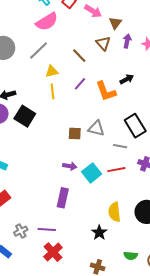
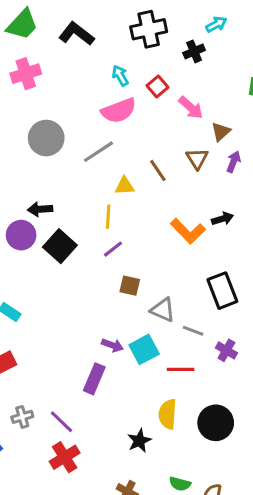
yellow triangle: (52, 71) -> (125, 186), moved
purple line: (80, 84) -> (113, 249), moved
orange L-shape: (106, 91) -> (188, 231), turned -35
gray triangle: (96, 128) -> (163, 310), moved
gray line: (120, 146) -> (193, 331), moved
purple arrow: (70, 166) -> (112, 345), moved
red line: (116, 170) -> (181, 369), moved
purple line: (47, 230) -> (62, 422), turned 30

